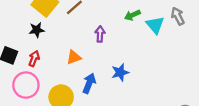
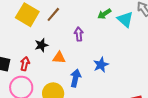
black star: (37, 30) -> (41, 45), moved
orange triangle: (74, 57) -> (59, 58), turned 32

